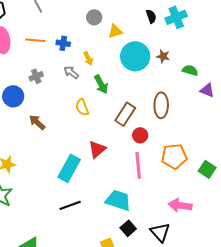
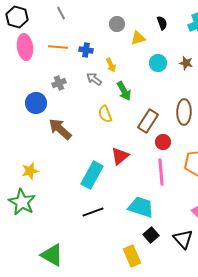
black semicircle: (151, 16) -> (162, 23), moved
cyan circle: (135, 56) -> (158, 63), size x0.6
brown arrow: (37, 122) -> (60, 129), size x1.4

